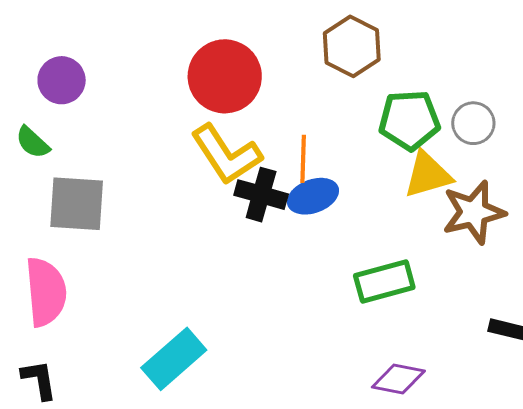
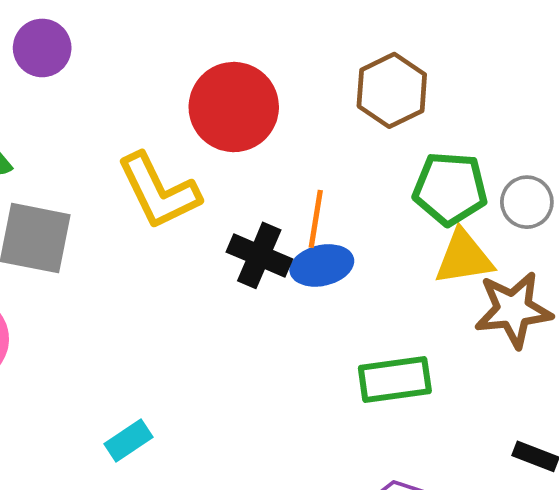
purple circle: (62, 80) -> (42, 48), moved
yellow L-shape: (226, 154) -> (159, 191), moved
cyan rectangle: (174, 359) -> (129, 440), size x0.6

